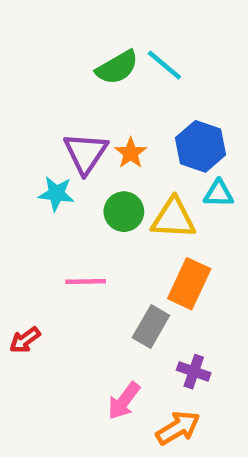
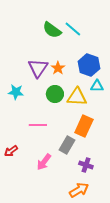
green semicircle: (117, 67) -> (52, 30), turned 66
cyan star: (56, 194) -> (16, 92), moved
pink arrow: (124, 401) -> (44, 162), moved

